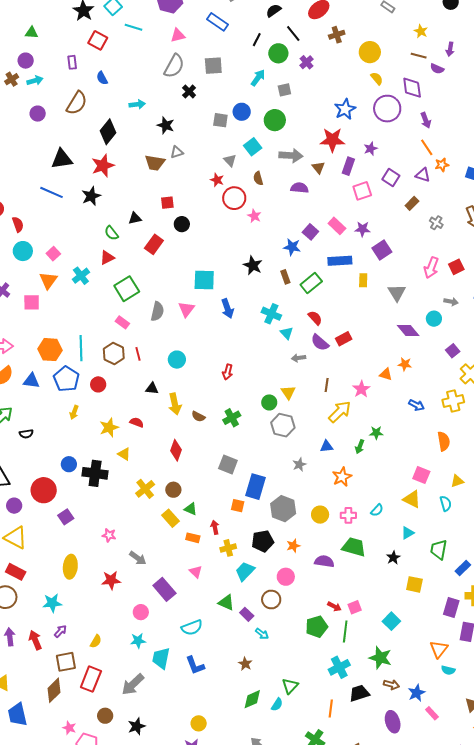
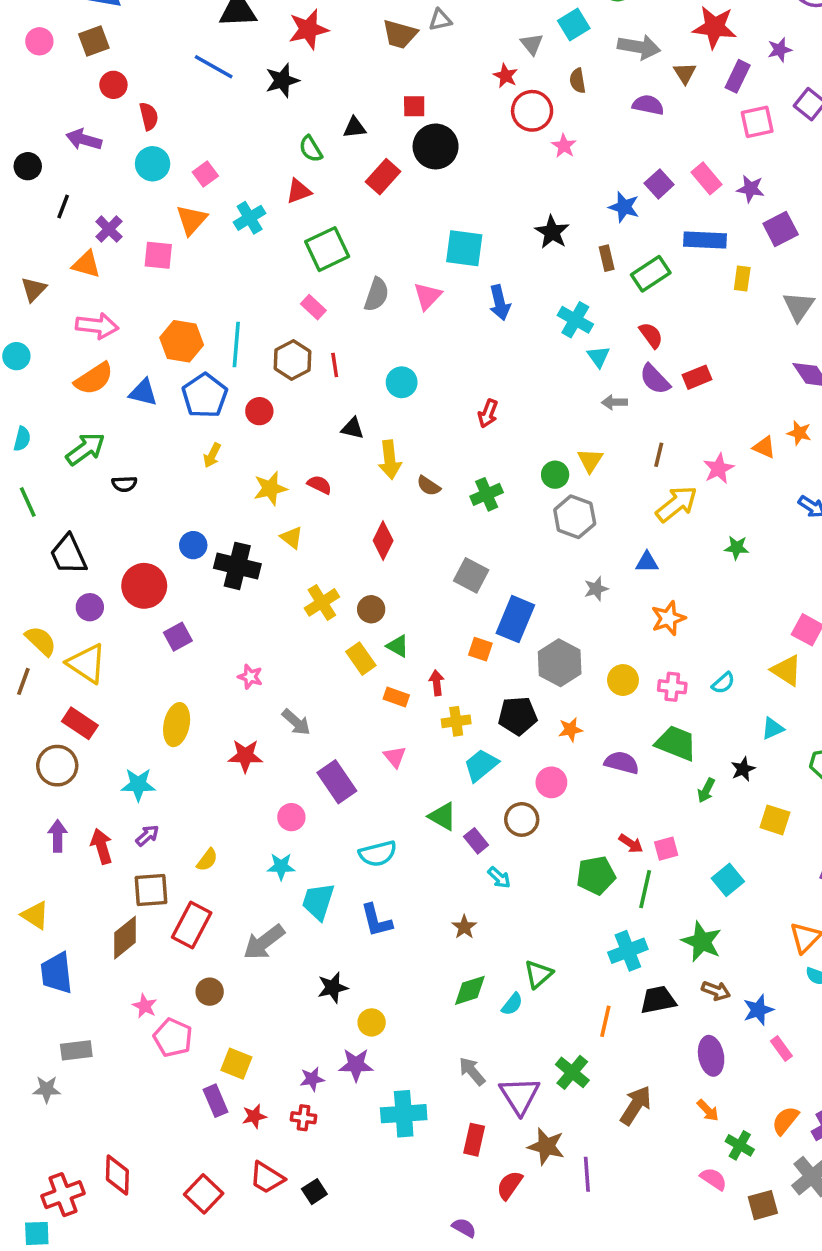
black circle: (182, 224) -> (436, 146), size x1.6
green arrow: (360, 447) -> (706, 790), moved
black star: (137, 726) -> (333, 987), moved

